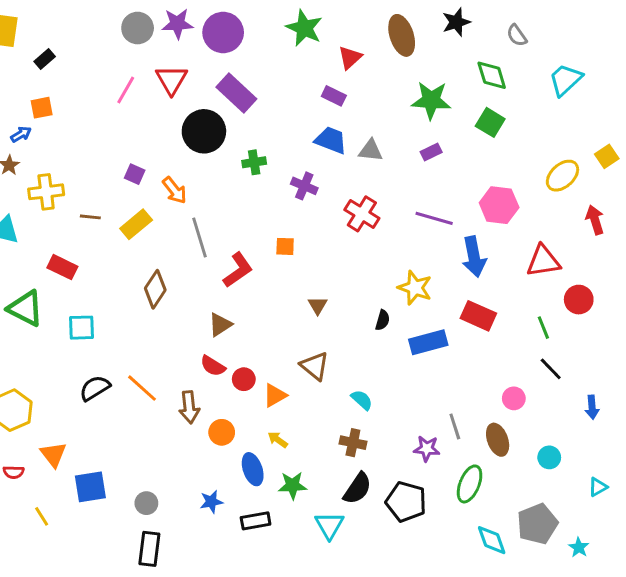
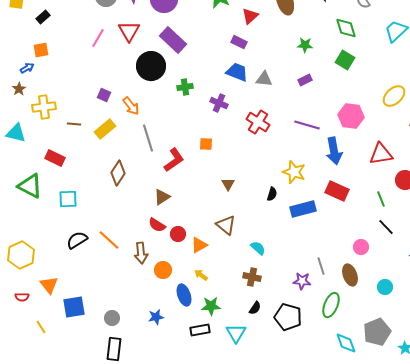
green star: (431, 100) -> (305, 45), size x0.6
black semicircle: (357, 488) -> (255, 308), size x0.6
black rectangle: (256, 521) -> (200, 330), moved

